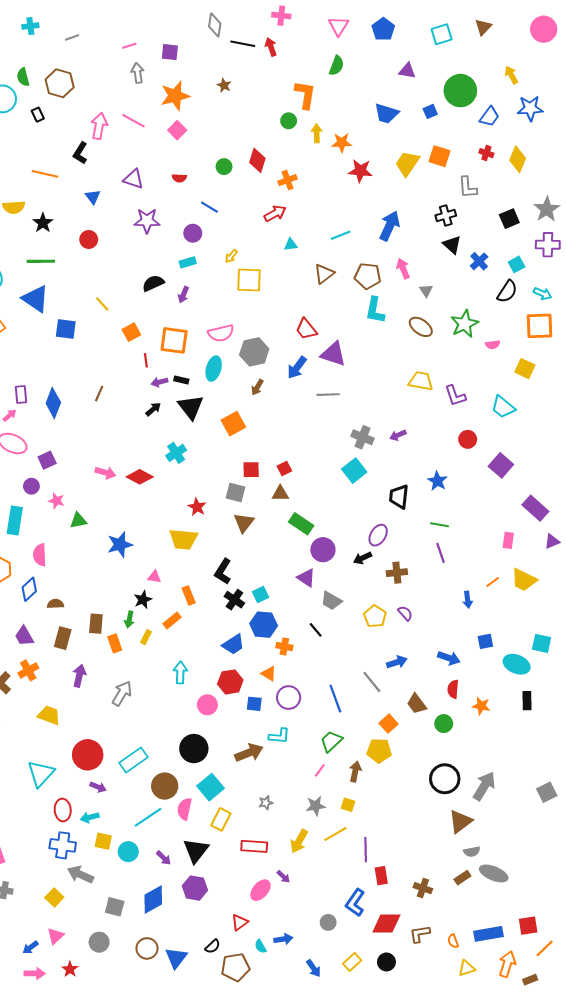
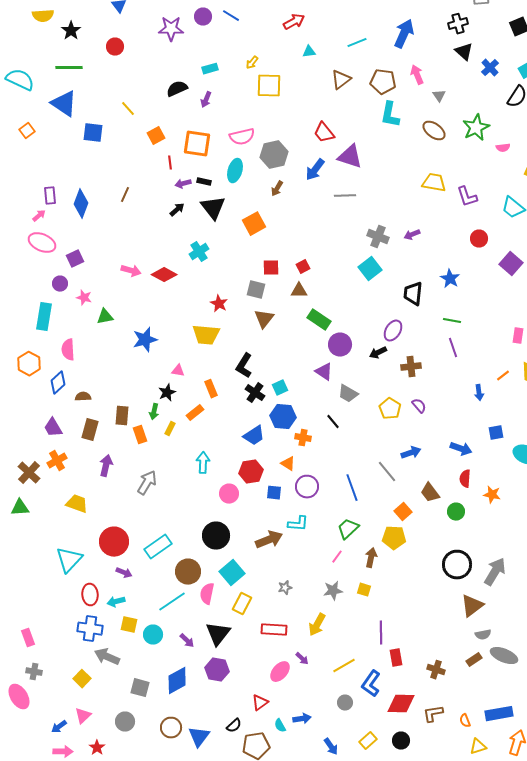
purple circle: (193, 233) -> (203, 17), moved
yellow line: (335, 834) -> (344, 666), moved

